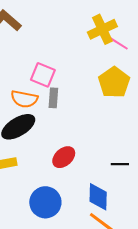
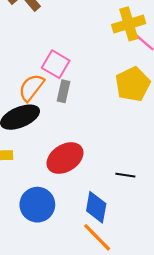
orange semicircle: (24, 99) -> (31, 88), turned 108
red ellipse: (64, 157) -> (65, 158), size x1.4

